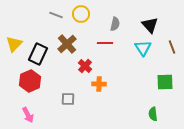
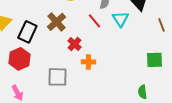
red line: (105, 43) -> (94, 21), turned 49
cyan triangle: (143, 48) -> (120, 19), moved
gray square: (68, 99) -> (57, 77), size x1.5

